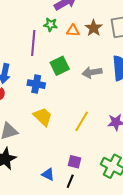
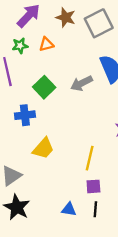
brown star: (94, 28) -> (66, 17), moved
yellow trapezoid: (43, 117) -> (43, 148), turned 105
yellow line: (82, 121) -> (90, 158), moved

